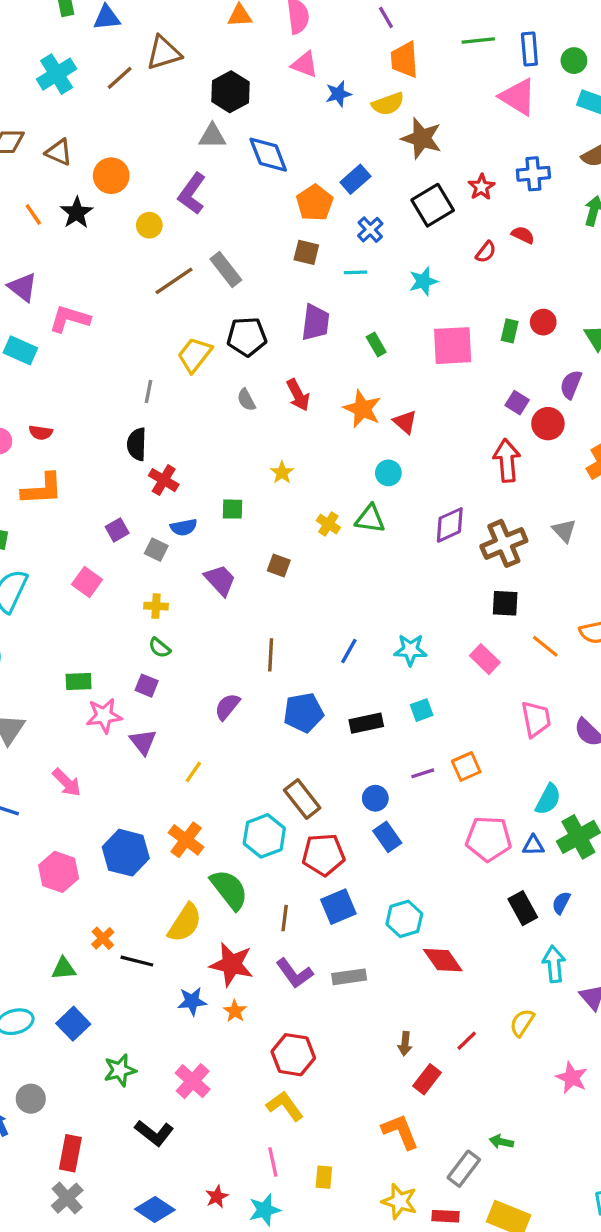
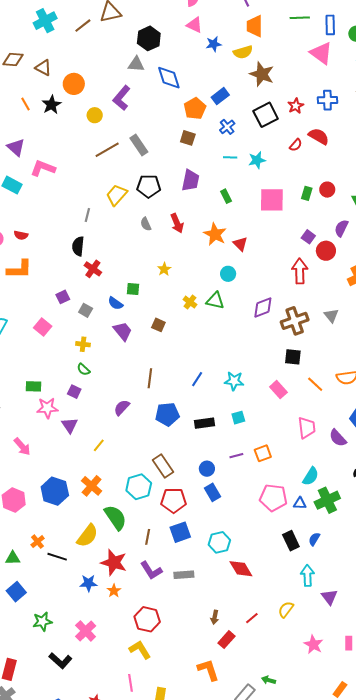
red semicircle: (523, 235) -> (319, 136), size x1.5
cyan line: (355, 272) -> (230, 157), moved
blue semicircle: (184, 527) -> (115, 303), moved, turned 42

